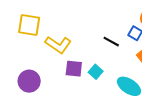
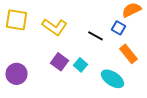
yellow L-shape: (58, 45) -> (55, 27), moved
purple square: (74, 69) -> (60, 62), turned 30

